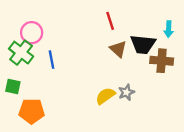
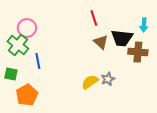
blue line: (52, 60) -> (38, 61), moved
orange pentagon: (32, 111) -> (27, 95), turned -30

